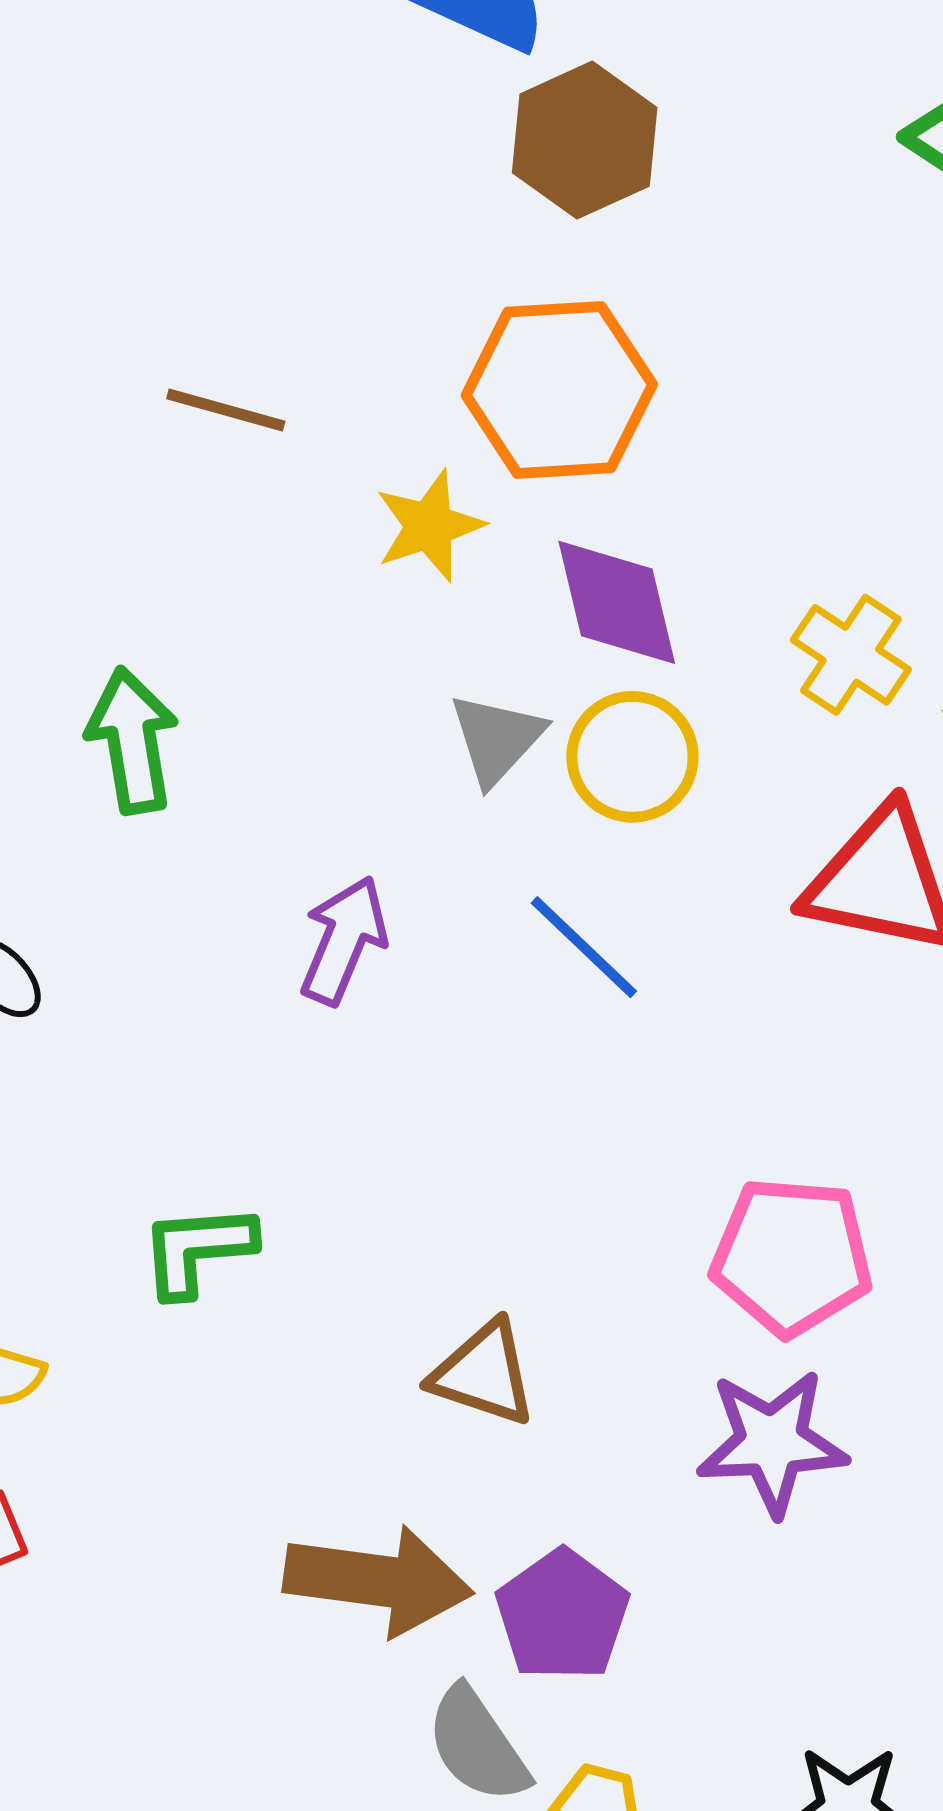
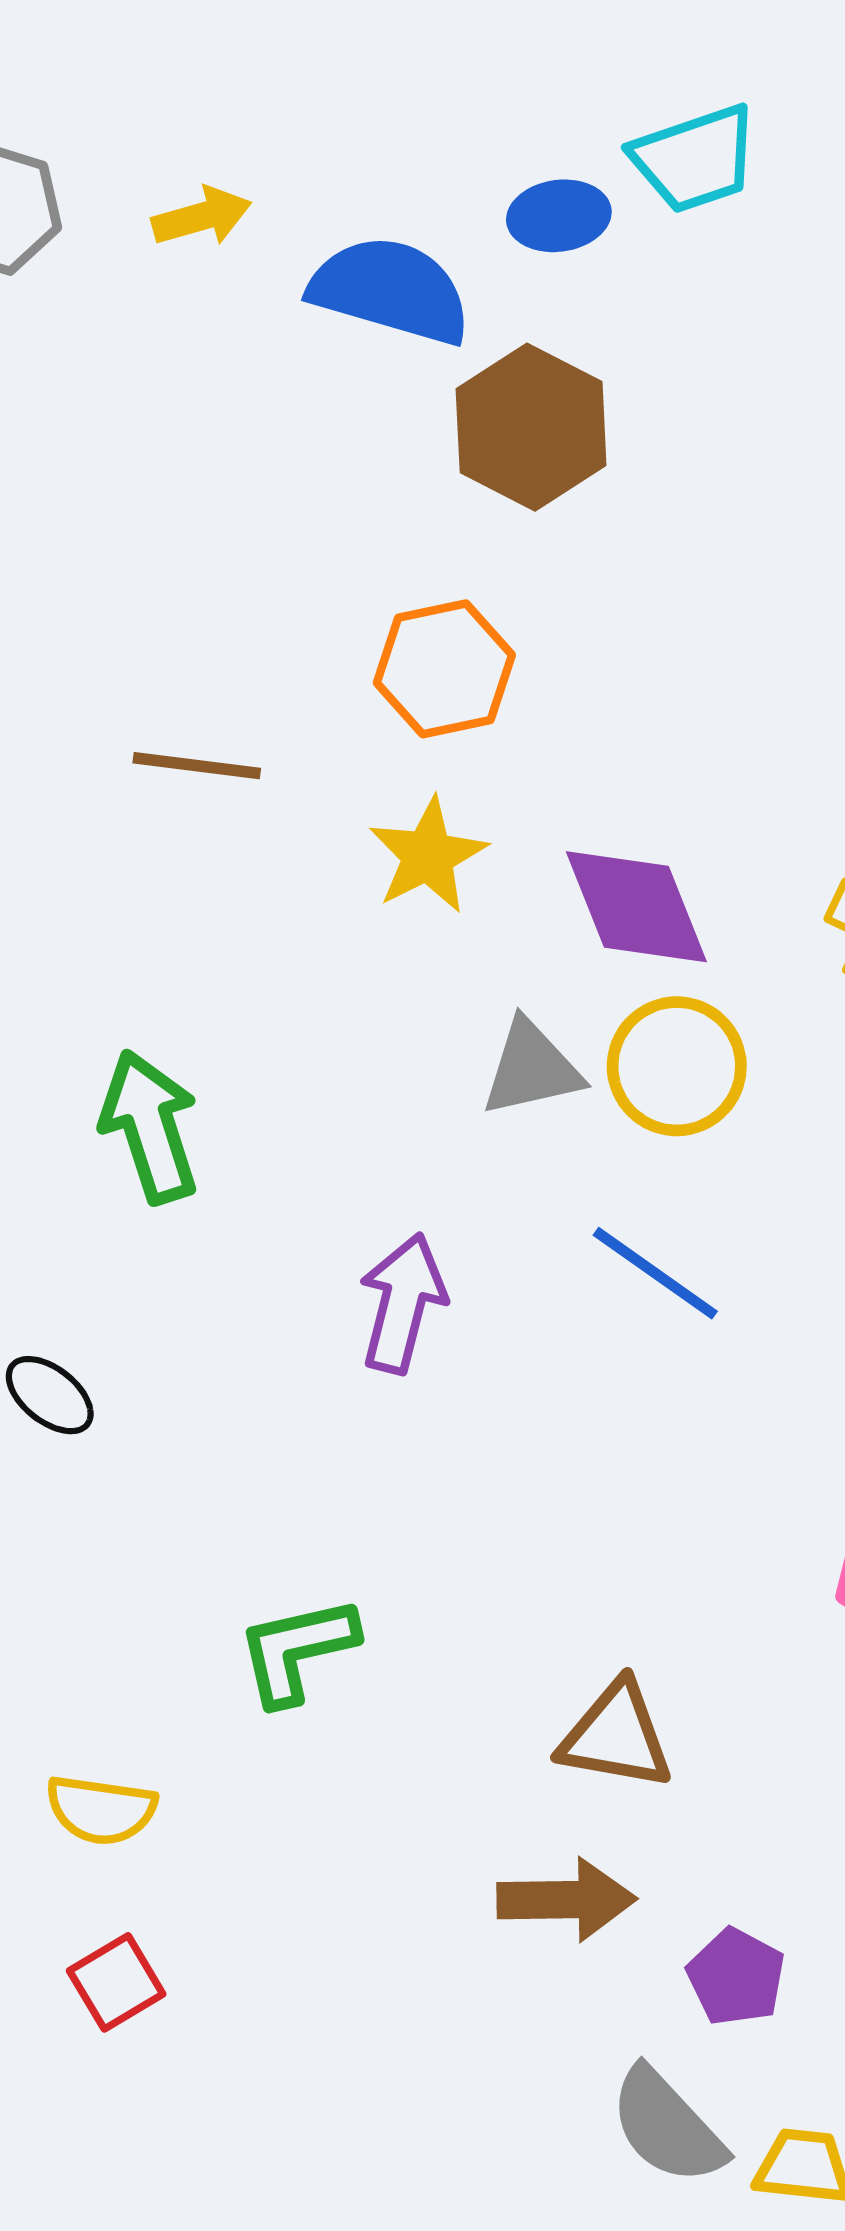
orange hexagon: (559, 390) -> (444, 669), moved, size x0.7
gray triangle: (497, 739) -> (532, 1068), turned 43
brown arrow: (378, 1580) -> (566, 1900), moved, size x0.7
purple pentagon: (562, 1615) -> (736, 1977), size x0.7

